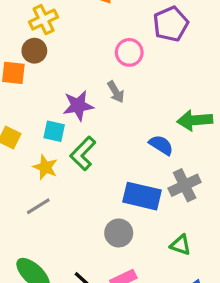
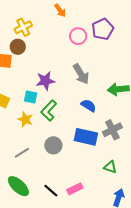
pink circle: (129, 52) -> (78, 36), moved
gray arrow: (116, 92) -> (81, 74), moved, size x1.5
blue semicircle: (161, 145) -> (88, 106), moved
gray line: (38, 206) -> (22, 153), moved
gray circle: (119, 233) -> (53, 145), moved

